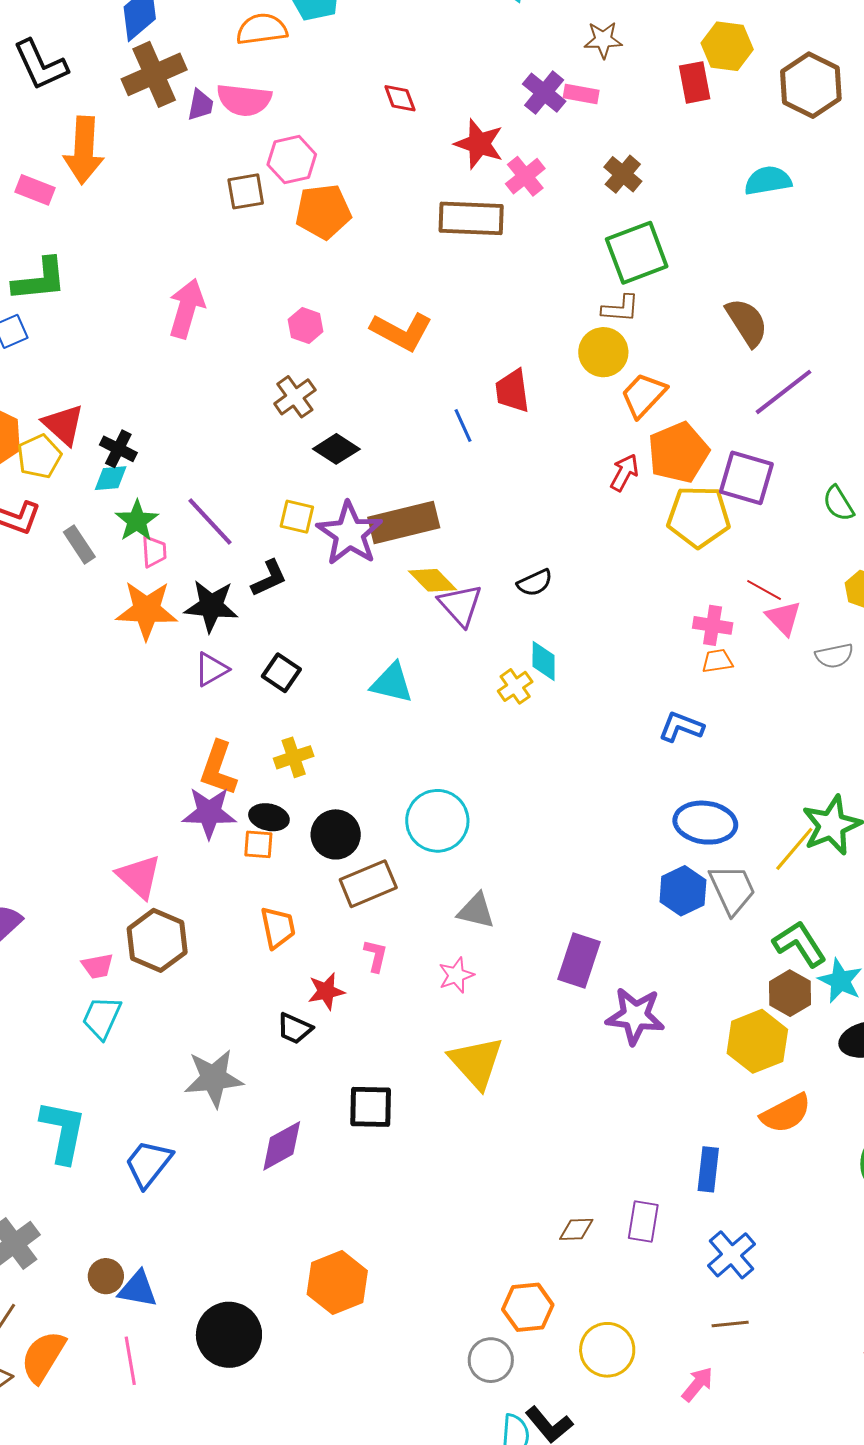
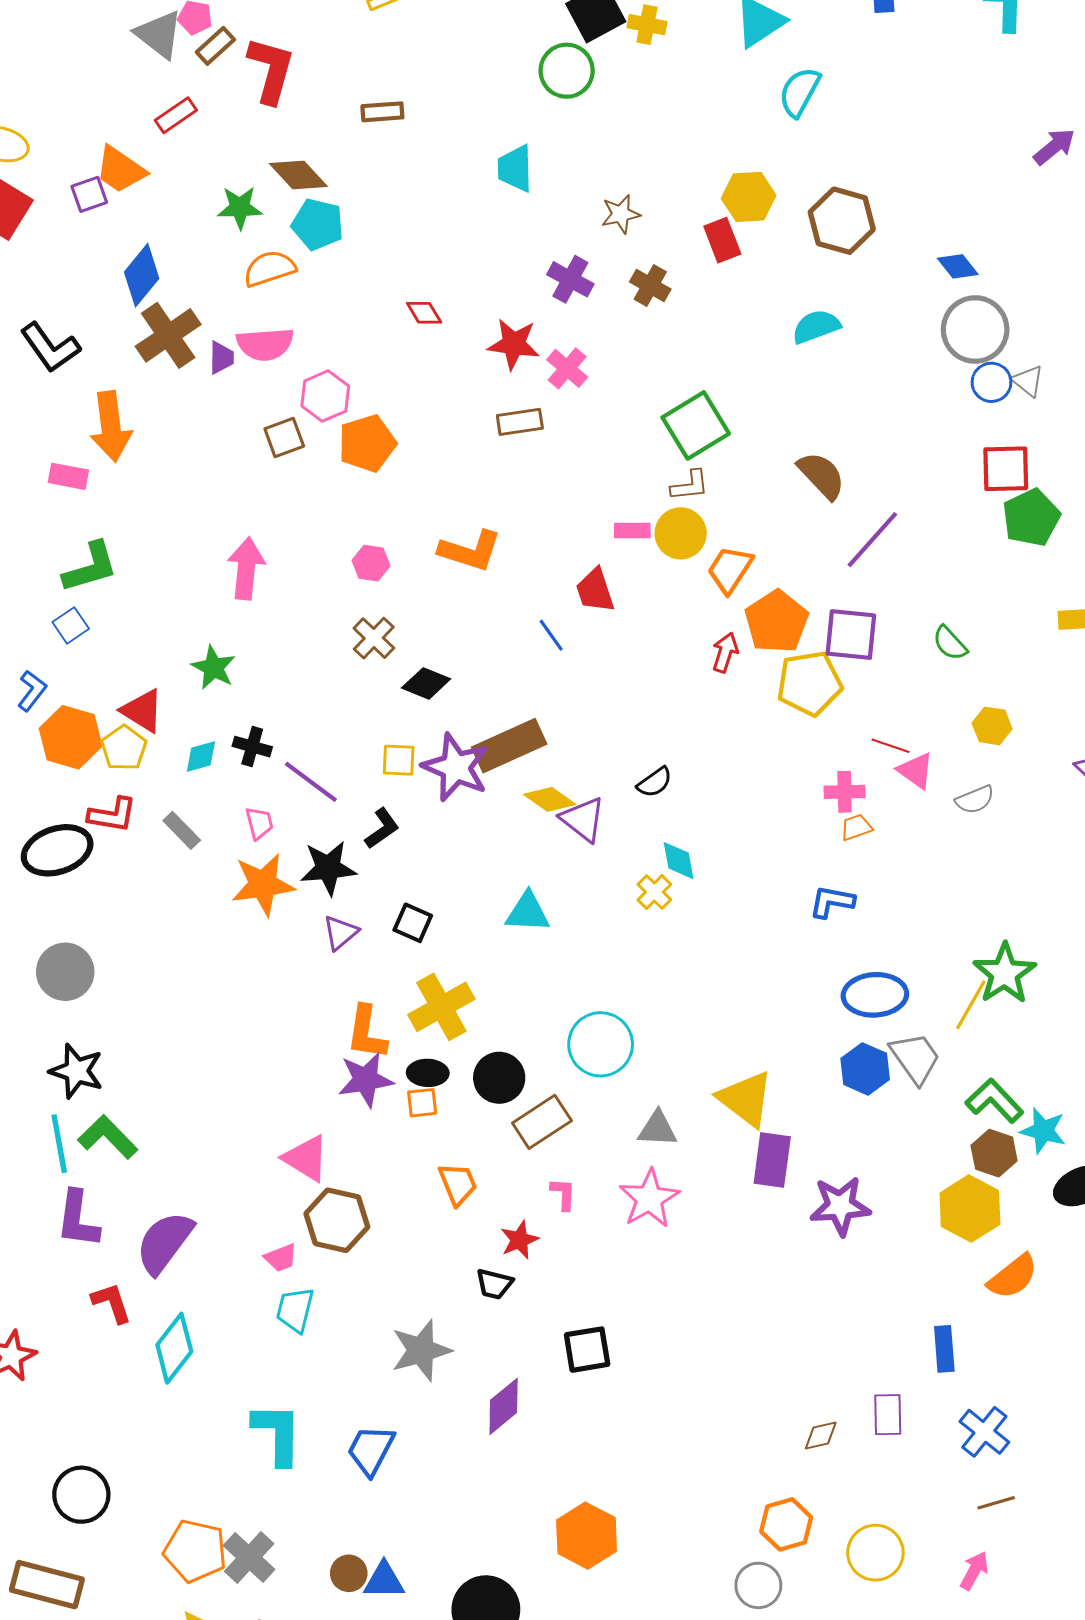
pink rectangle: (581, 94) -> (632, 531), moved
brown cross: (623, 174) -> (650, 285), moved
brown rectangle: (471, 218) -> (520, 422), size x0.7
black cross: (118, 449) -> (252, 747), moved
green star: (137, 521) -> (214, 668), moved
yellow cross: (294, 757) -> (441, 1007), size x1.6
pink star: (456, 975) -> (649, 1199), size x1.6
yellow triangle: (476, 1062) -> (746, 1099), moved

